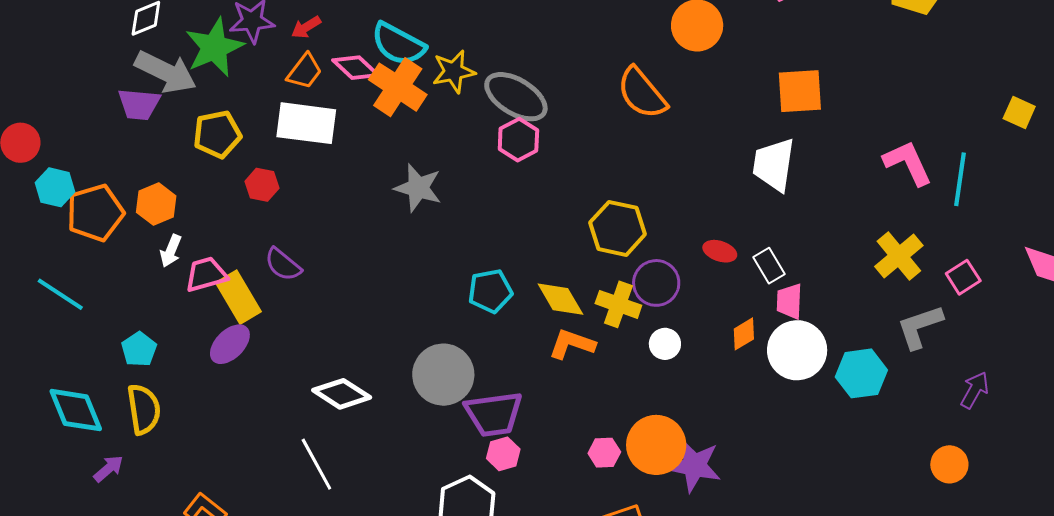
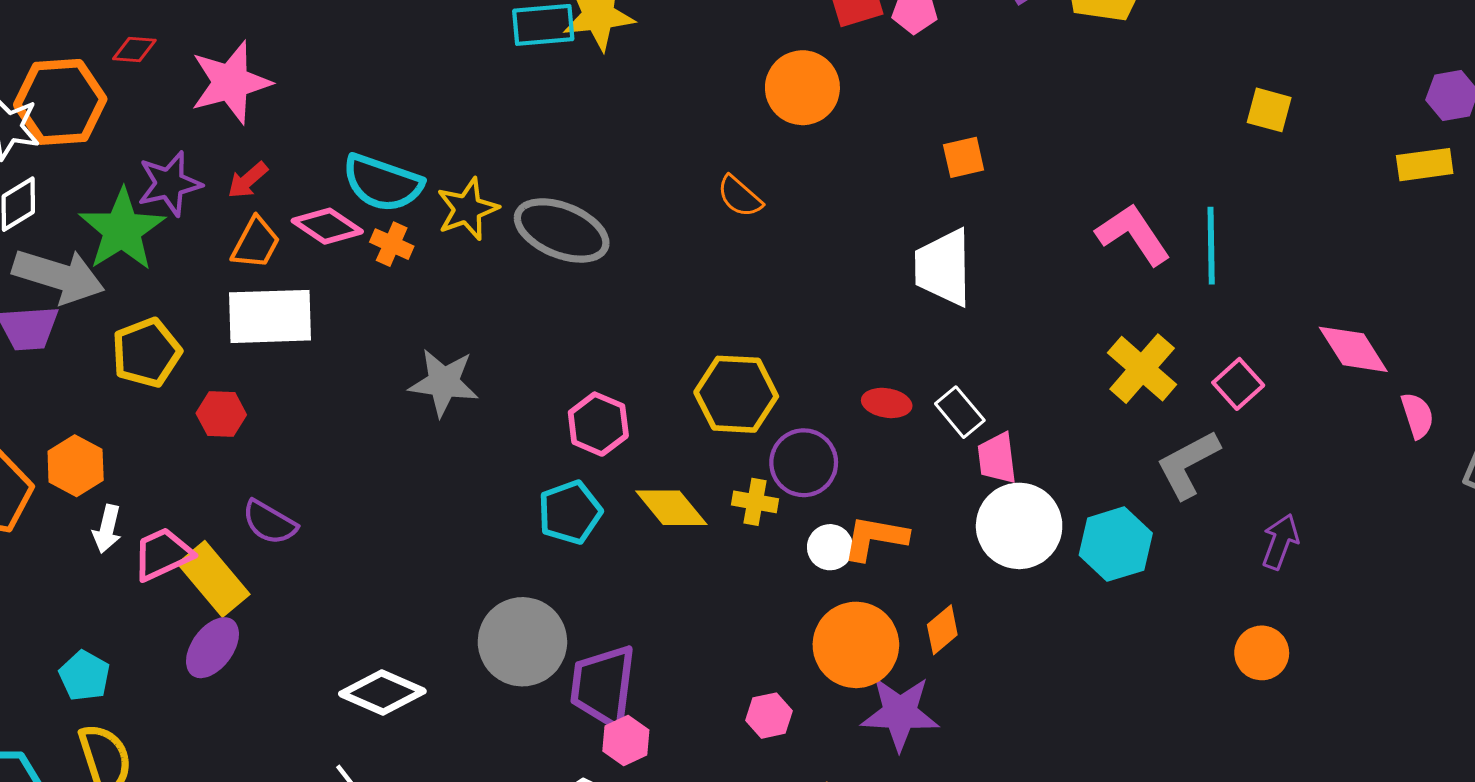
orange cross: (398, 87) -> (392, 244), size x0.5
orange square: (800, 91) -> (964, 157), size x0.6
orange semicircle: (642, 93) -> (740, 196), size x0.6
yellow square: (1019, 113) -> (1269, 110), moved
pink hexagon: (518, 140) -> (598, 424), moved
yellow cross: (618, 304) -> (755, 502), size x0.7
orange diamond: (744, 334) -> (942, 630), moved
orange L-shape: (572, 344) -> (875, 538), moved
purple trapezoid: (494, 414) -> (603, 686), turned 114
orange circle: (656, 445) -> (856, 645), moved

